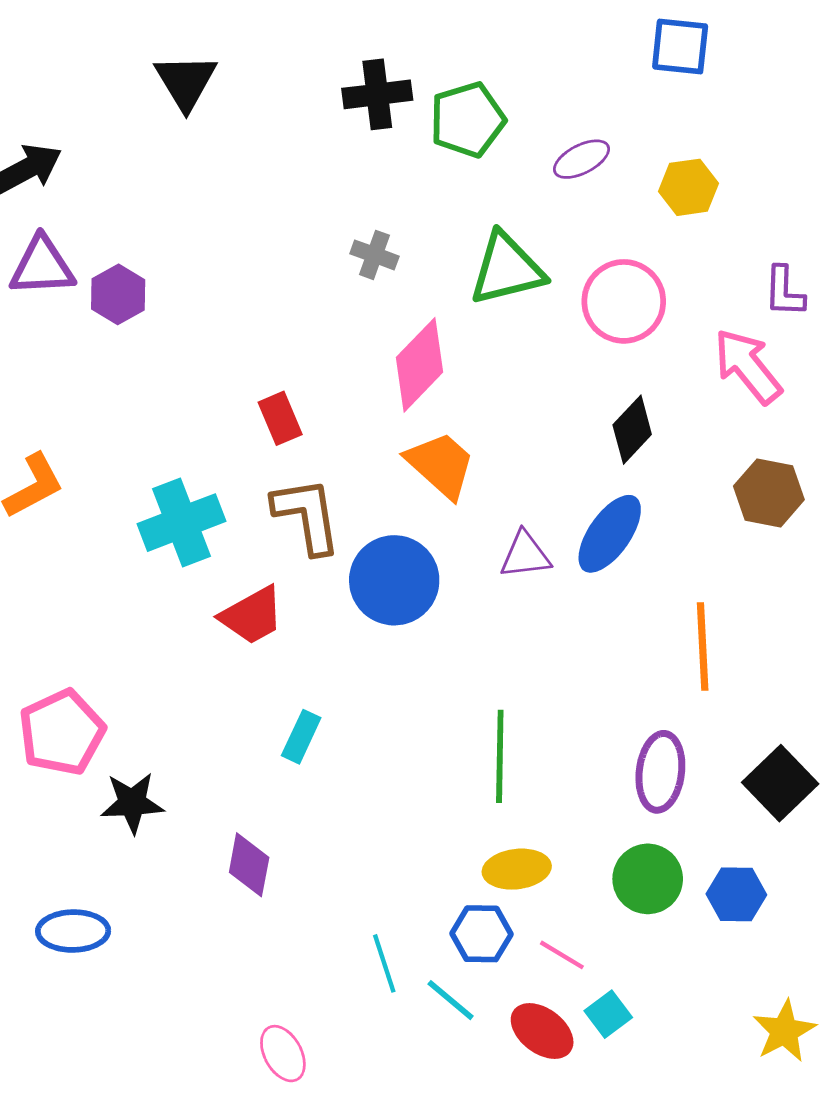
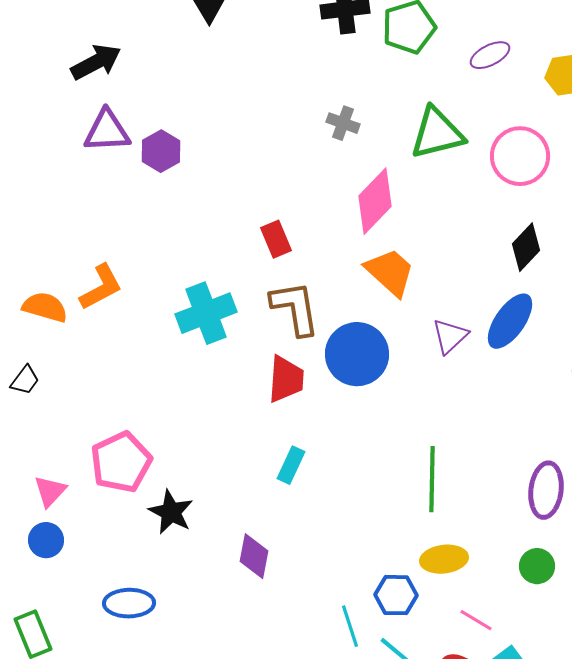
purple triangle: (525, 555) -> (450, 336), turned -36
red trapezoid: (252, 616) -> (286, 379), moved, turned -57
black star: (132, 803) -> (171, 512), turned 30
green circle: (648, 879) -> (537, 566), size x0.7
blue hexagon: (482, 934) -> (396, 595), moved

